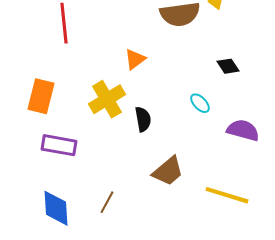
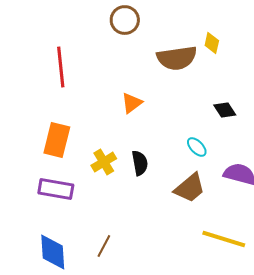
orange rectangle: (41, 96) -> (57, 140), moved
yellow cross: (107, 99) -> (104, 162), moved, size x0.7
brown trapezoid: (168, 171) -> (190, 188), moved

